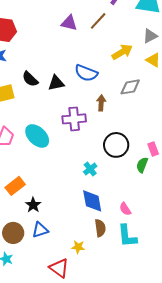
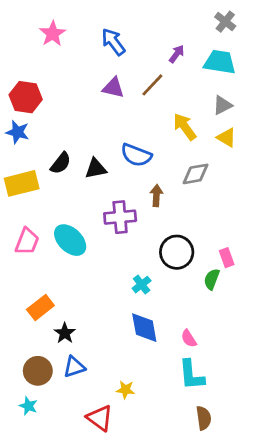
yellow arrow: (122, 52) -> (185, 127), turned -95
black semicircle: (30, 79) -> (61, 163), turned -96
brown semicircle: (100, 228) -> (204, 418), moved

